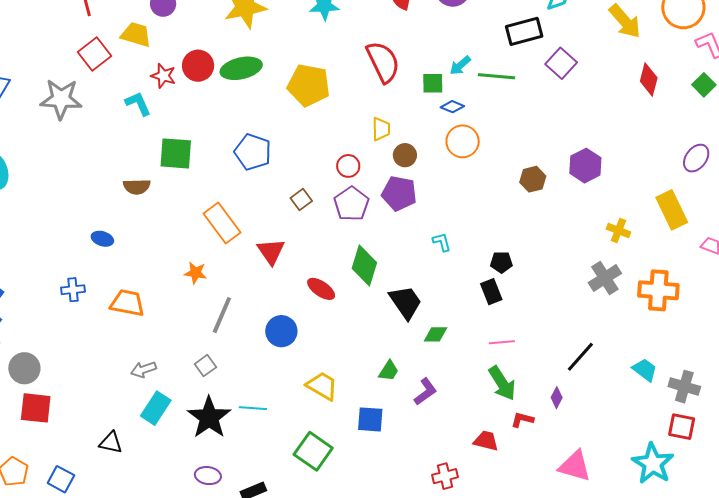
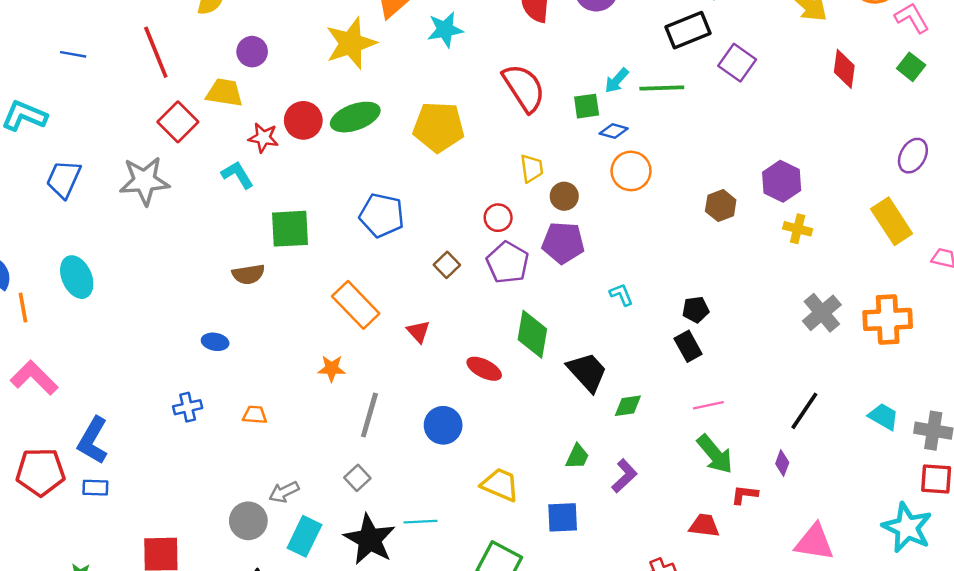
yellow cross: (618, 231) -> (798, 229), moved
red triangle: (271, 251) -> (418, 332), size x0.7
orange trapezoid: (127, 303) -> (255, 415), size x0.6
gray circle: (24, 368) -> (248, 521), moved

